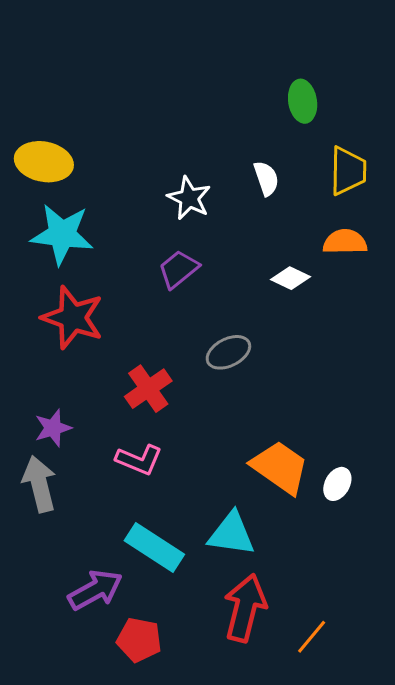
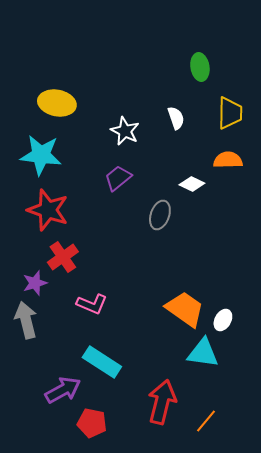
yellow ellipse: (44, 162) -> (57, 103), moved
gray ellipse: (228, 352) -> (160, 215), moved, turned -44
red cross: (148, 389) -> (63, 257), moved
cyan triangle: (231, 534) -> (203, 353), moved

